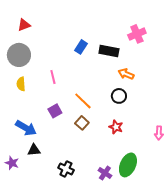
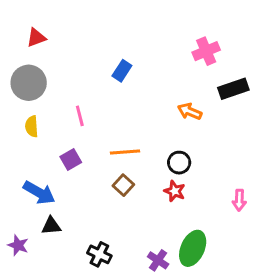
black rectangle: (109, 51) -> (233, 89), moved, turned -30
black circle: (119, 96) -> (179, 163), moved
orange line: (83, 101) -> (125, 152), turned -48
purple square: (55, 111) -> (71, 160), moved

